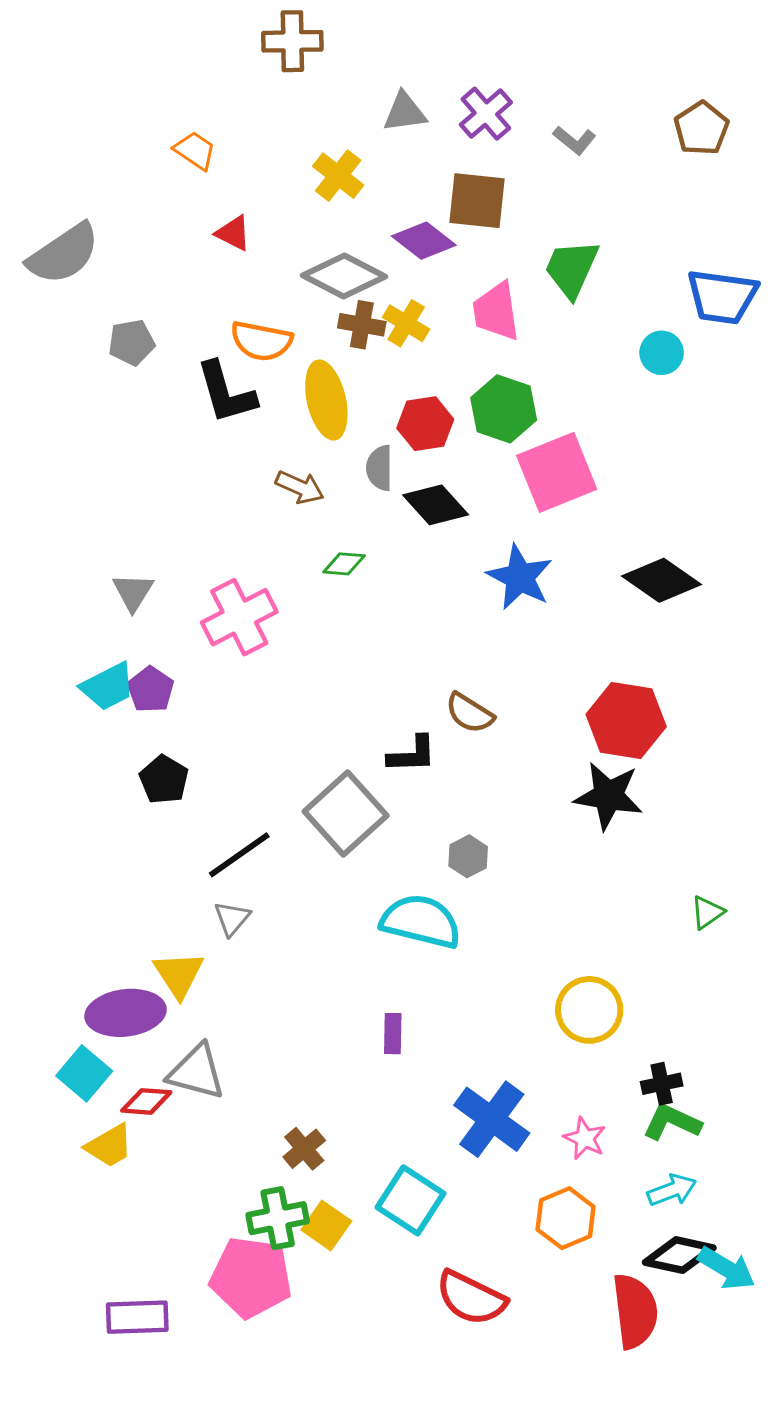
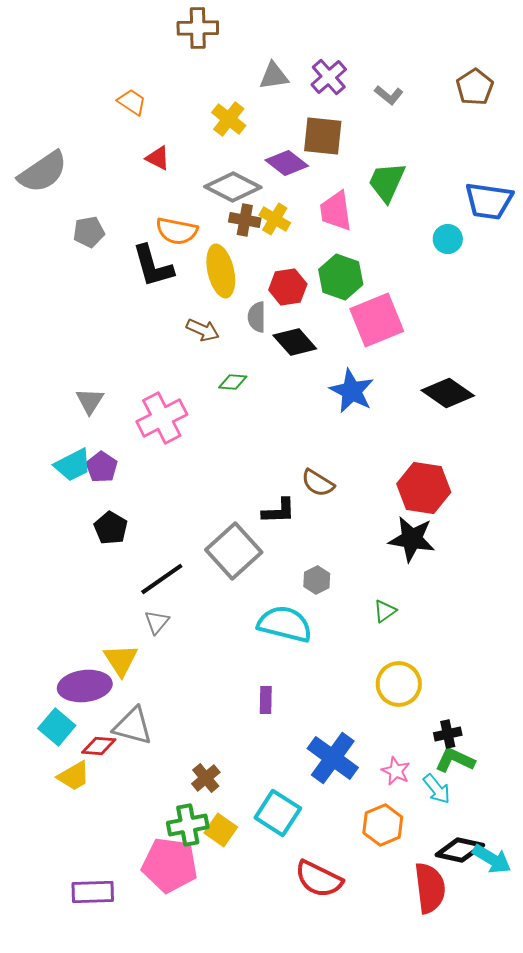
green triangle: (707, 912) -> (385, 611), moved
cyan arrow: (672, 1190) -> (437, 789), moved, turned 72

